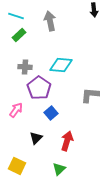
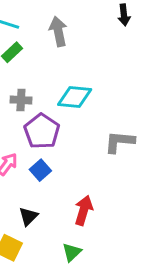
blue square: (51, 113) -> (40, 170), moved
black triangle: (36, 138) -> (28, 216), moved

